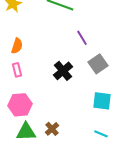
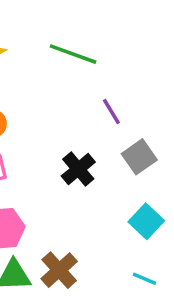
cyan square: (102, 101) -> (146, 221), turned 36
brown cross: (52, 129) -> (59, 270), size x1.5

